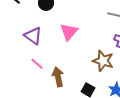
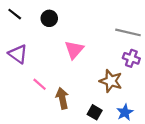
purple triangle: (33, 36) -> (18, 54), moved

